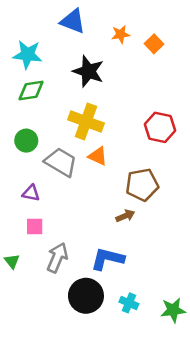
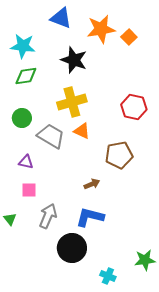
orange star: (121, 34) -> (101, 29), size x1.8
yellow cross: (86, 121) -> (72, 102), turned -36
brown arrow: (125, 216) -> (92, 184), moved
cyan cross: (129, 303) -> (108, 276), moved

